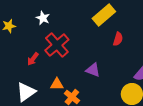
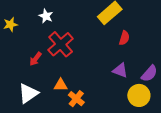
purple triangle: (93, 70) -> (120, 70), moved

